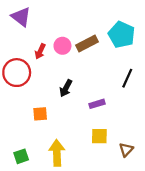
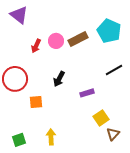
red circle: (17, 73) -> (15, 79), moved
black line: (127, 78) -> (114, 70), turned 36
yellow square: (99, 136) -> (101, 118), moved, turned -35
yellow arrow: (57, 153) -> (51, 137), size x0.7

